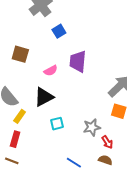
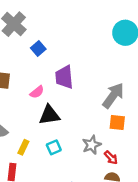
black triangle: (44, 97) -> (49, 115), moved, turned 30
yellow rectangle: (20, 116) -> (23, 147), moved

